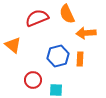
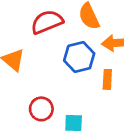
blue hexagon: (58, 56) -> (79, 57), moved

